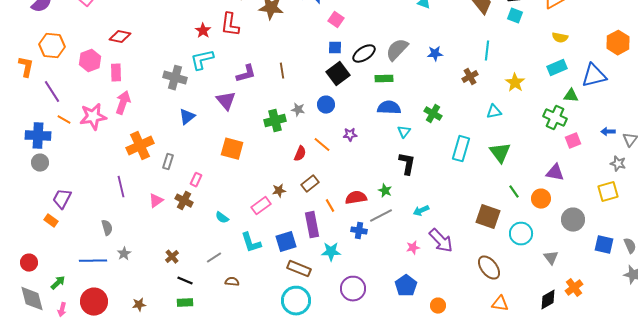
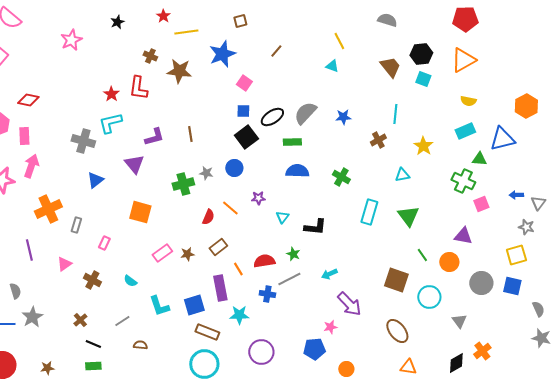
cyan triangle: (404, 132) -> (282, 217), moved
black L-shape: (407, 164) -> (315, 227), turned 85
brown cross: (184, 201) -> (92, 280), moved
pink rectangle: (261, 206) -> (162, 253), moved
blue square: (604, 245) -> (512, 286), moved
pink star: (413, 248) -> (330, 327), moved
gray star: (124, 254) -> (32, 317), size x1.5
blue pentagon: (406, 286) -> (314, 349), turned 30

